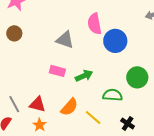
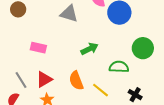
pink rectangle: (57, 71) -> (38, 48), moved
red triangle: (37, 104) -> (44, 79), turned -42
orange semicircle: (69, 107) -> (76, 81), turned 120

